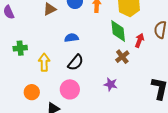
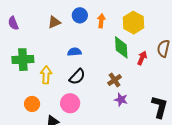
green cross: (20, 48) -> (23, 60), size x1.5
brown cross: (122, 57) -> (115, 80), moved
purple star: (111, 84) -> (121, 100), moved

